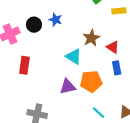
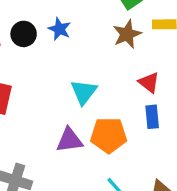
brown star: (91, 38) -> (127, 34), moved
cyan triangle: (74, 57) -> (84, 92), turned 30

